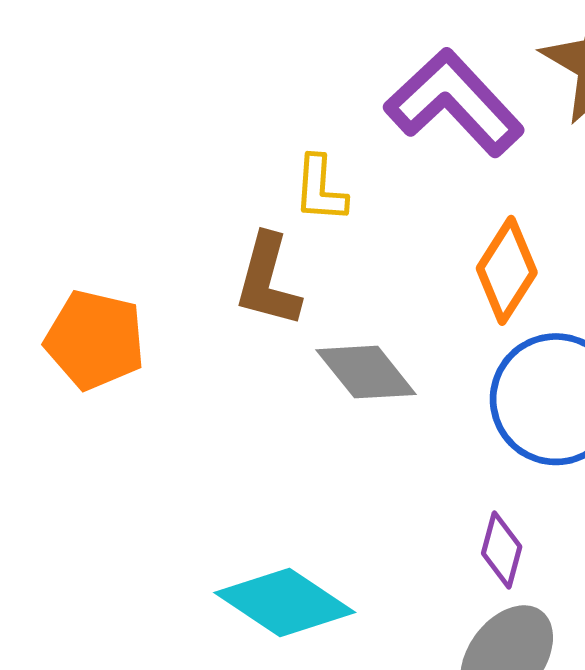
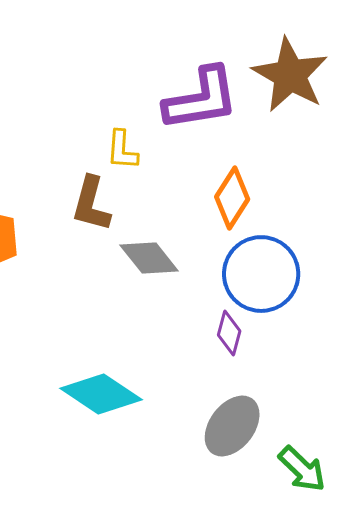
purple L-shape: (454, 103) -> (201, 99), turned 124
purple diamond: (502, 550) -> (229, 333), moved

